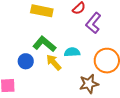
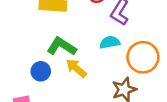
cyan semicircle: (72, 52) -> (110, 42), moved

